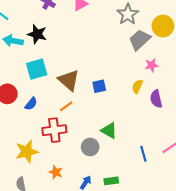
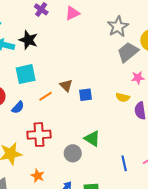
brown triangle: (69, 80) -> (66, 86), moved, size x0.6
yellow semicircle: (137, 86) -> (123, 97), turned -104
orange line: (66, 106) -> (46, 96), moved

